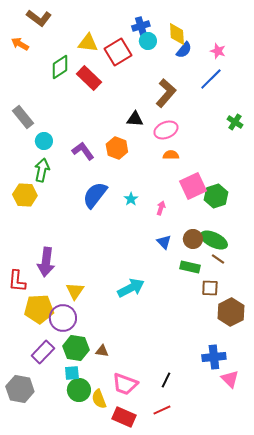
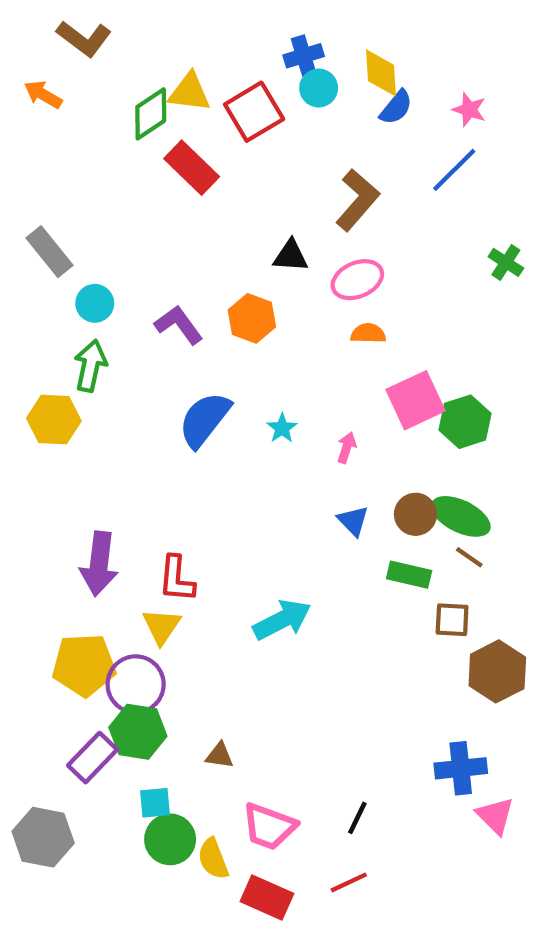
green diamond: (60, 67) -> (151, 114), moved
red L-shape: (17, 281) -> (177, 579), moved
green hexagon: (76, 348) -> (138, 732), moved

